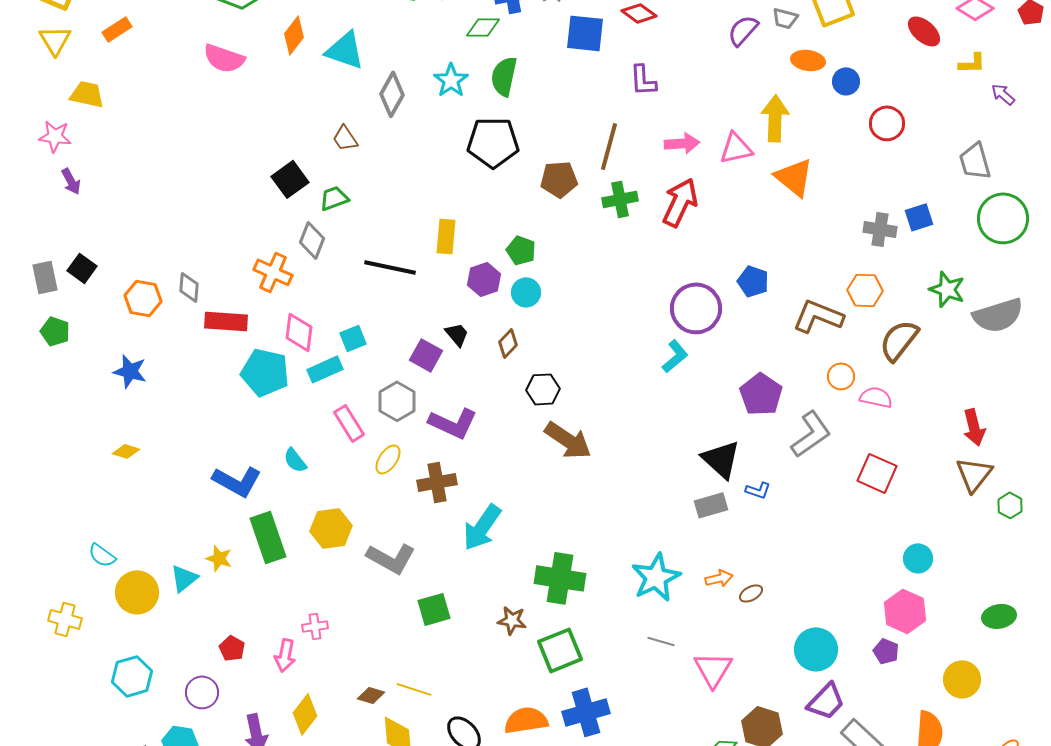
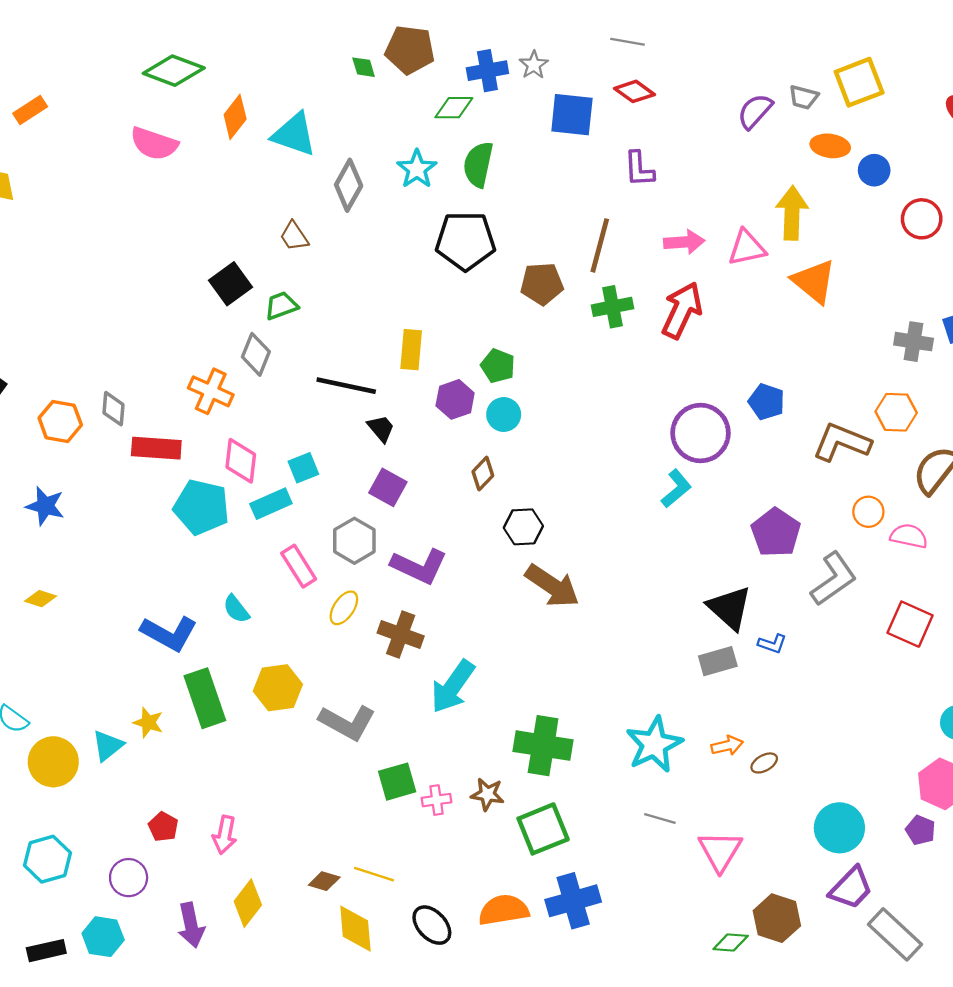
black trapezoid: (457, 334) -> (381, 428), moved
brown cross: (437, 482) -> (401, 634), turned 30
pink cross: (315, 626) -> (437, 800), moved

